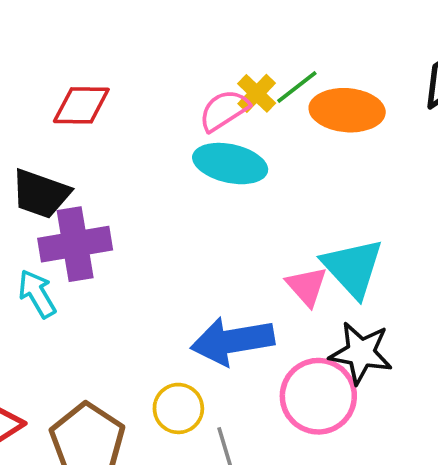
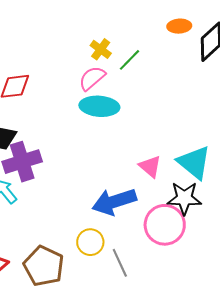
yellow cross: (257, 93) -> (101, 49), moved
orange ellipse: (347, 110) -> (179, 26), moved, size x0.6
cyan triangle: (353, 268) -> (194, 162), moved

